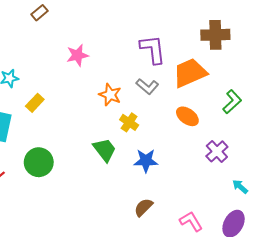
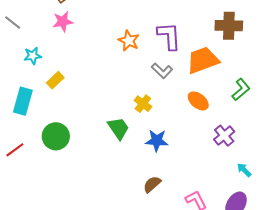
pink star: (77, 55) -> (63, 22), moved
orange star: (110, 95) -> (129, 41), moved

